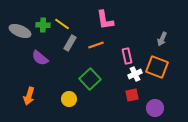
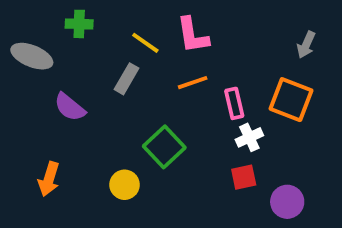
yellow line: (62, 24) -> (145, 43), moved
green cross: (43, 25) -> (79, 24), moved
gray arrow: (162, 39) -> (306, 45), moved
orange line: (96, 45) -> (193, 83), moved
orange square: (157, 67) -> (291, 100), moved

